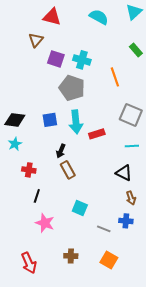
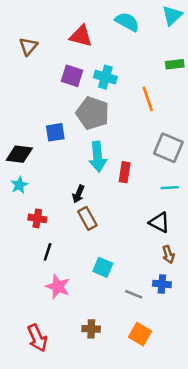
red triangle: (52, 17) -> (81, 36), moved
brown triangle: (36, 40) -> (28, 46), moved
green rectangle: (136, 50) -> (175, 64), turned -56
blue square: (50, 120) -> (55, 132), moved
red rectangle: (97, 134) -> (125, 172), turned -63

